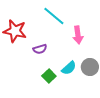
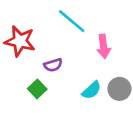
green square: (49, 76) -> (37, 89), moved

